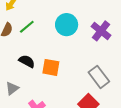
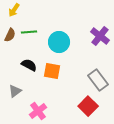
cyan circle: (67, 25) -> (59, 42), moved
green line: (27, 27) -> (29, 32), turned 35

